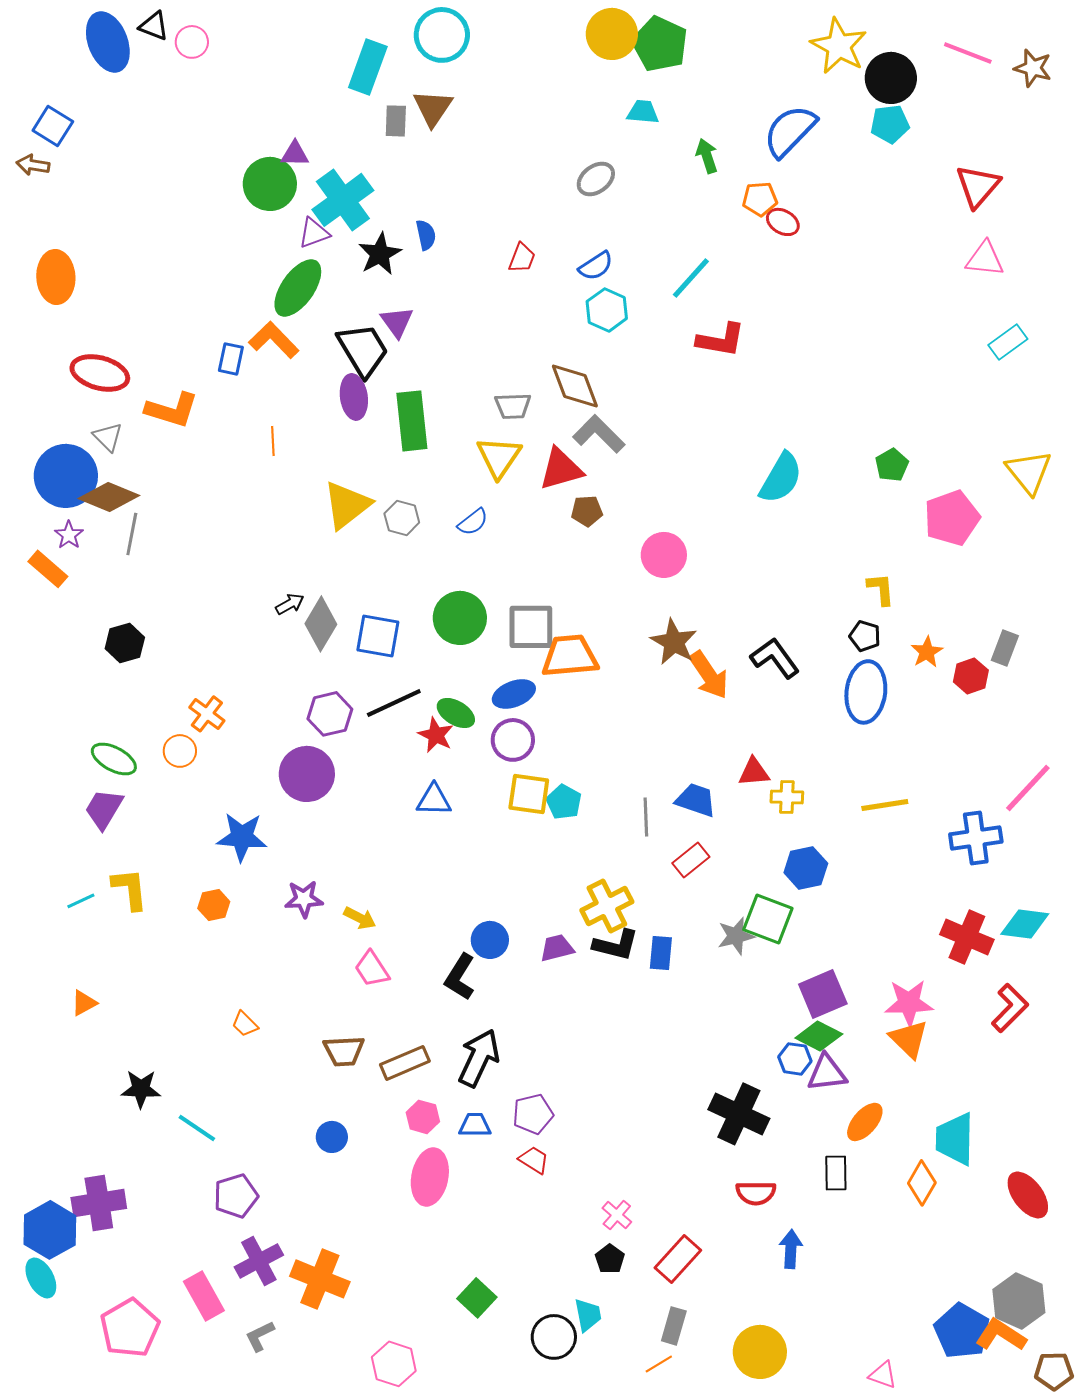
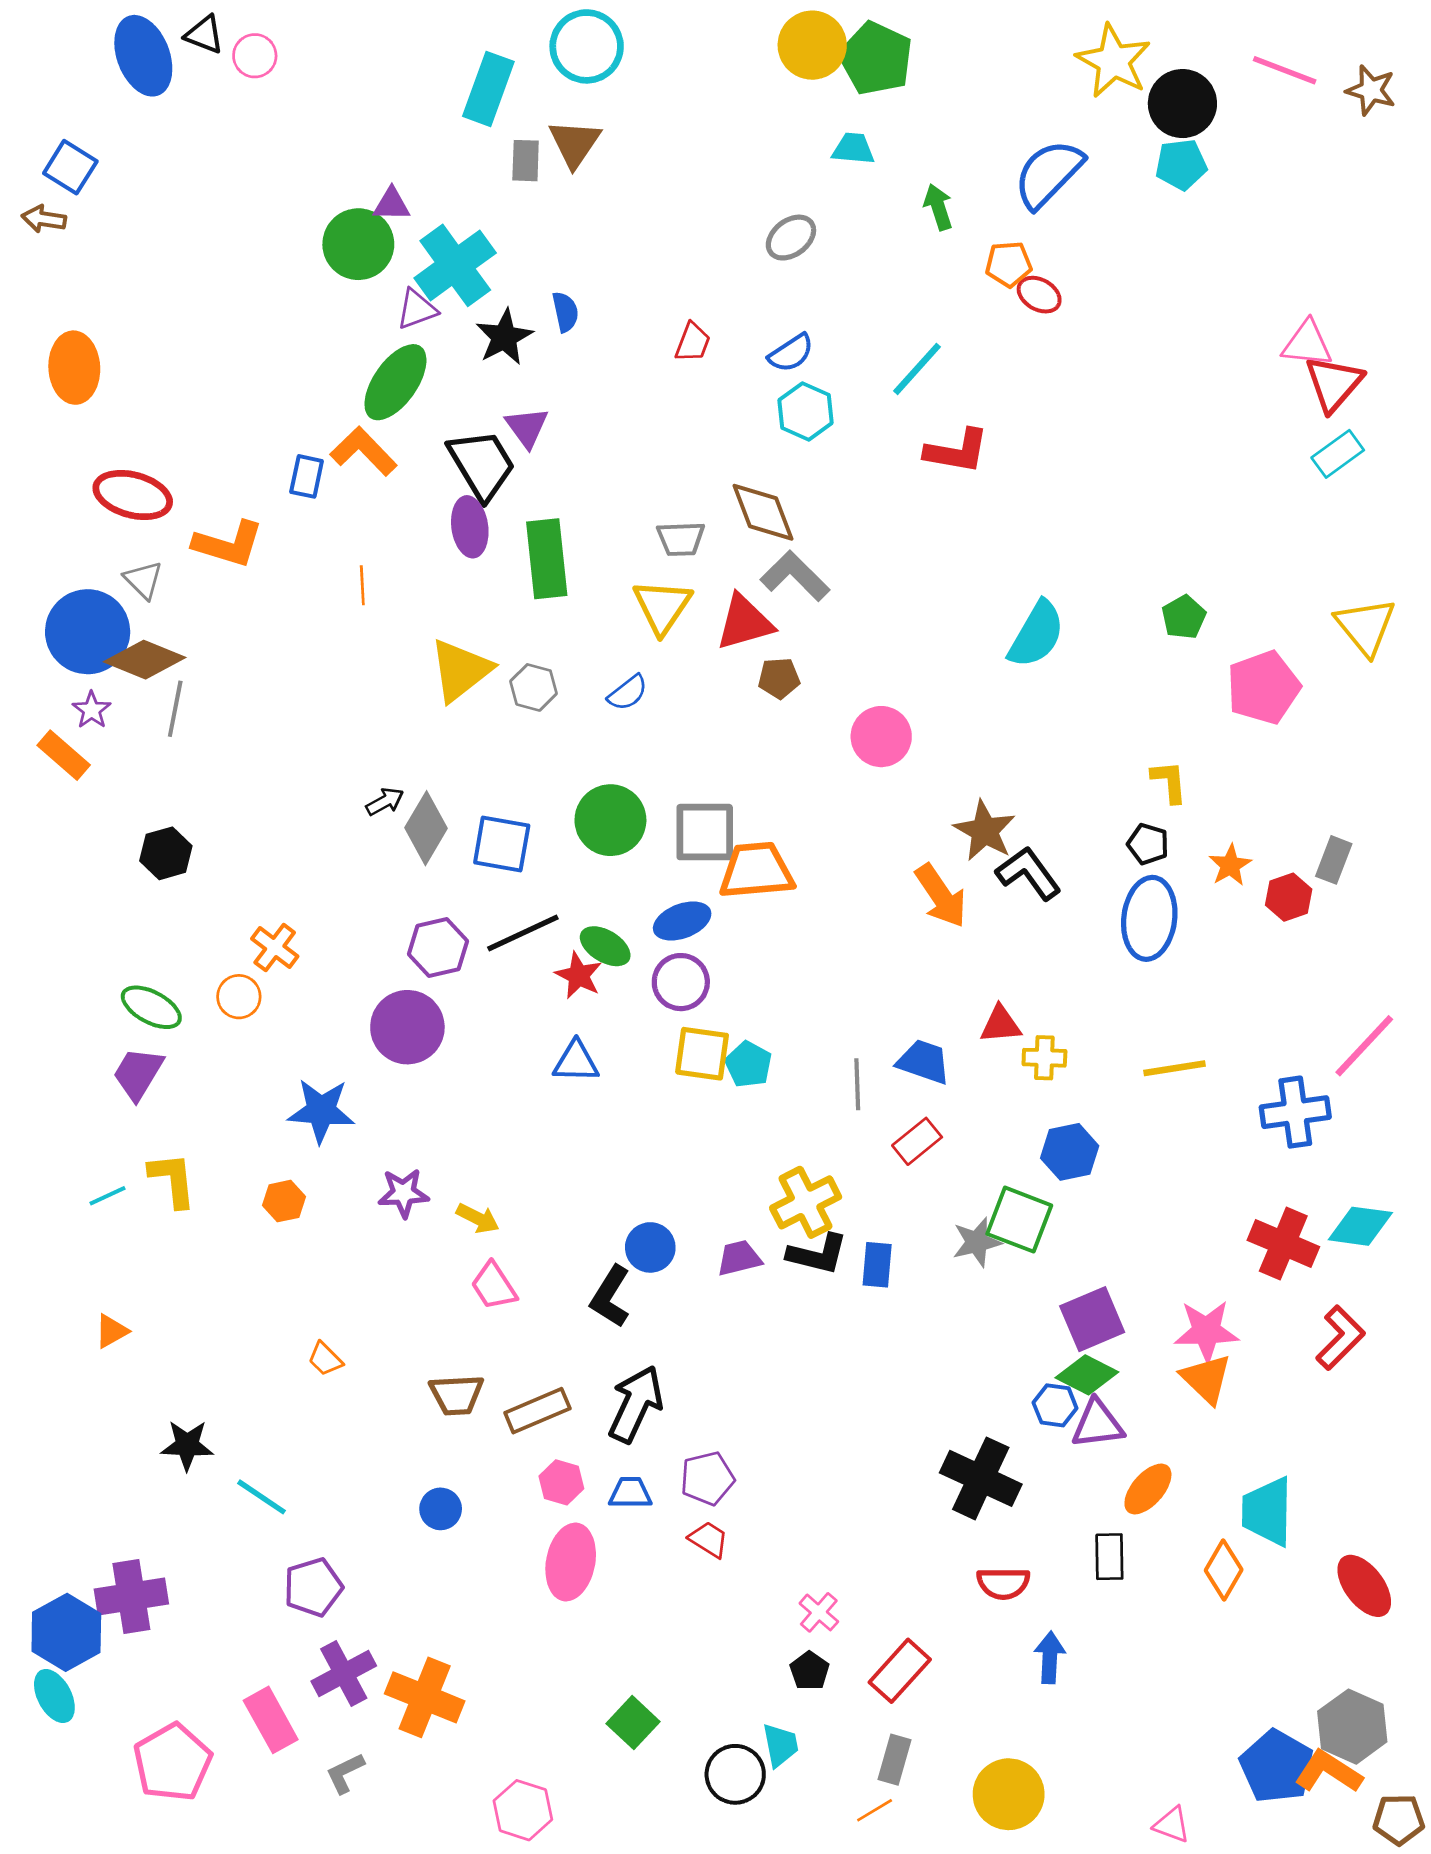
red triangle: (978, 186) -> (1334, 384), moved
brown star: (674, 642) -> (985, 831), moved

